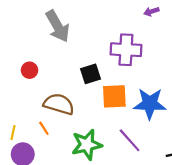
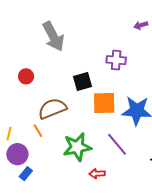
purple cross: (126, 50) -> (116, 60), size x0.7
brown semicircle: (59, 104) -> (52, 109), turned -40

